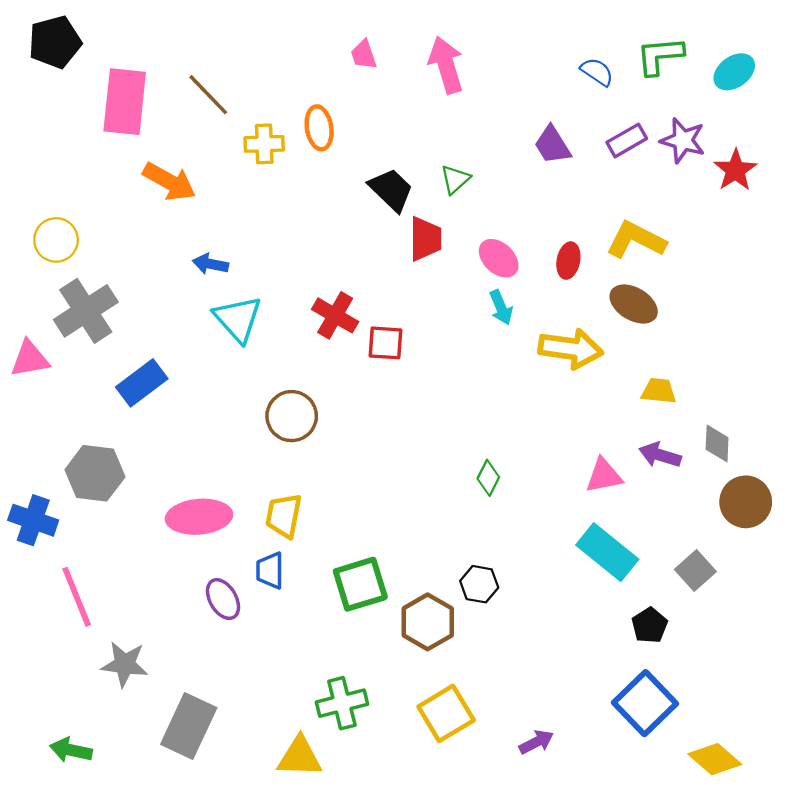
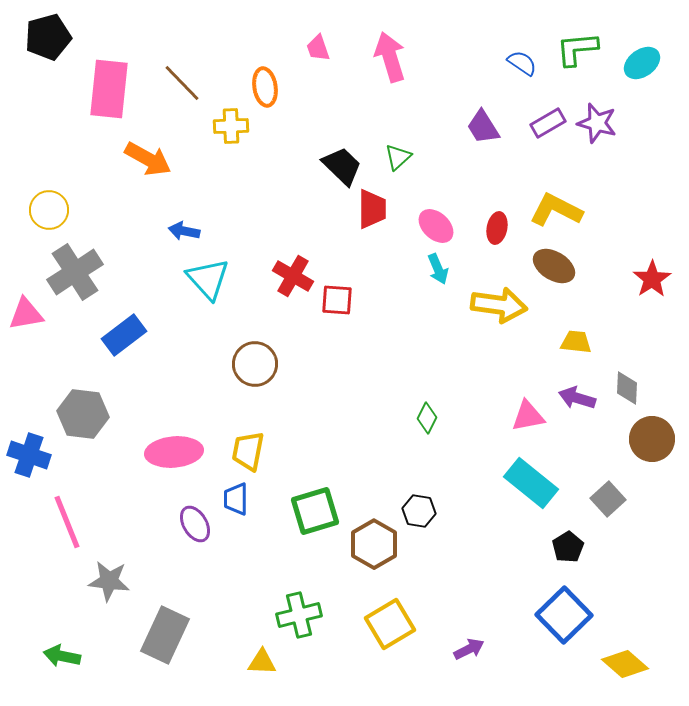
orange ellipse: (319, 128) -> (265, 87), moved
red star: (735, 170) -> (652, 279), moved
yellow triangle: (300, 757) -> (262, 662), size x0.7

